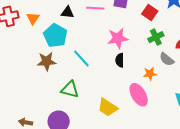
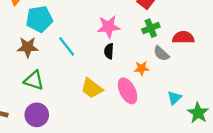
cyan pentagon: (55, 35) -> (39, 19), turned 30
green triangle: (70, 89) -> (34, 80), moved
yellow trapezoid: (108, 107) -> (92, 88), moved

